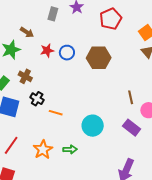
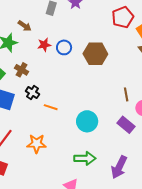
red pentagon: (111, 19) -> (123, 17), moved
green arrow: (70, 149) -> (85, 158), moved, size x1.5
orange star: (43, 150) -> (37, 144), turned 30

